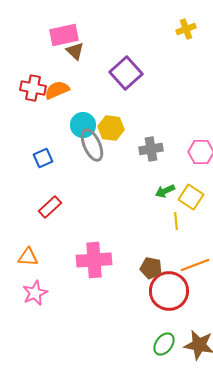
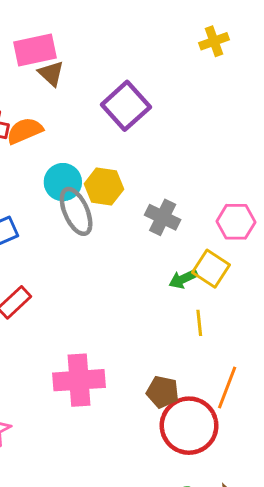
gray cross: (151, 149) -> (163, 217), turned 35
yellow square: (191, 197) -> (211, 269), moved
orange line: (195, 265) -> (227, 387), turned -48

